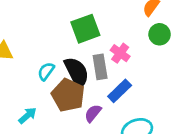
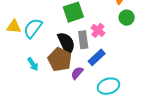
cyan semicircle: (46, 71) -> (33, 28), moved, size x1.5
cyan arrow: (28, 116) -> (33, 64), moved, turned 96

